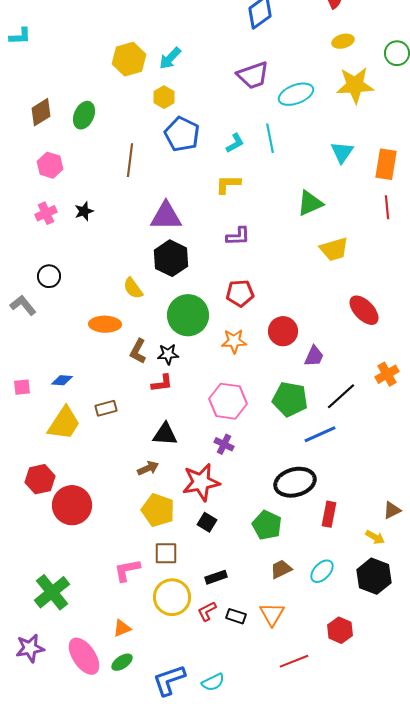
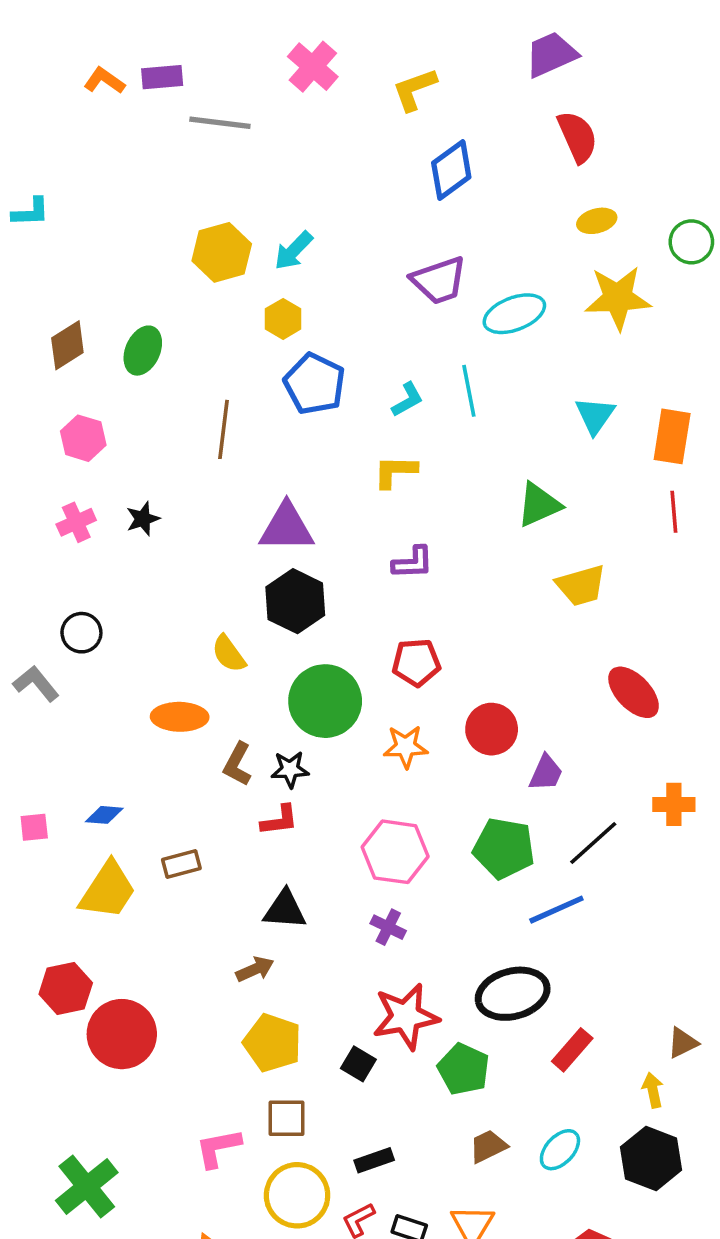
orange cross: (387, 374) -> (674, 804), turned 30
red star: (201, 482) -> (406, 1017), moved
red rectangle: (329, 514) -> (572, 1050), turned 30
yellow arrow: (375, 537) -> (653, 1090), turned -132

